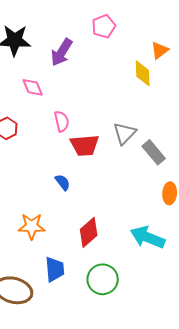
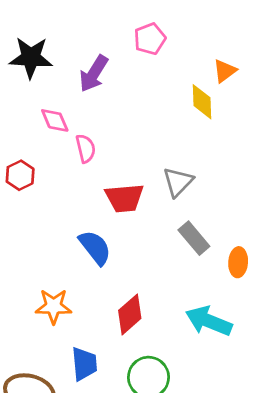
pink semicircle: (62, 121) -> (86, 148), moved
gray rectangle: (154, 152) -> (194, 238), moved
blue semicircle: (63, 182) -> (95, 247), size x1.6

